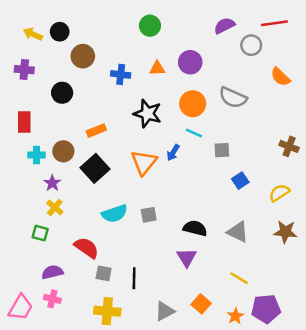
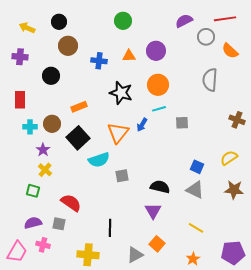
black circle: (60, 32) -> (59, 22), moved
orange semicircle: (281, 77) -> (230, 51), moved
gray semicircle: (233, 98) -> (210, 80), moved, turned 70
cyan line: (194, 133) -> (159, 109), turned -40
blue square: (240, 181) -> (197, 167), moved, turned -32
cyan semicircle: (115, 214) -> (99, 160), moved
purple semicircle: (52, 272) -> (33, 223), moved
gray square: (104, 273) -> (59, 224), moved
orange square: (201, 304) -> (157, 244), moved
purple pentagon: (266, 309) -> (233, 253), moved

